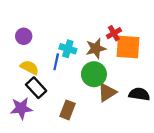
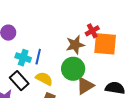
cyan cross: (68, 49) -> (23, 58), moved
yellow semicircle: (29, 67) -> (44, 79), moved

